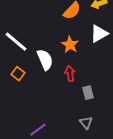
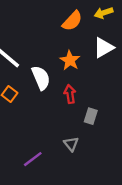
gray rectangle: (88, 93) -> (91, 116), turned 32
gray triangle: (86, 123) -> (71, 144), moved

